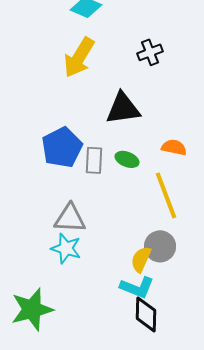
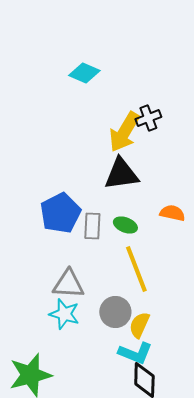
yellow arrow: (79, 57) -> (124, 132), moved
yellow line: (166, 195) -> (136, 269), moved
gray circle: (160, 246) -> (115, 312), moved

